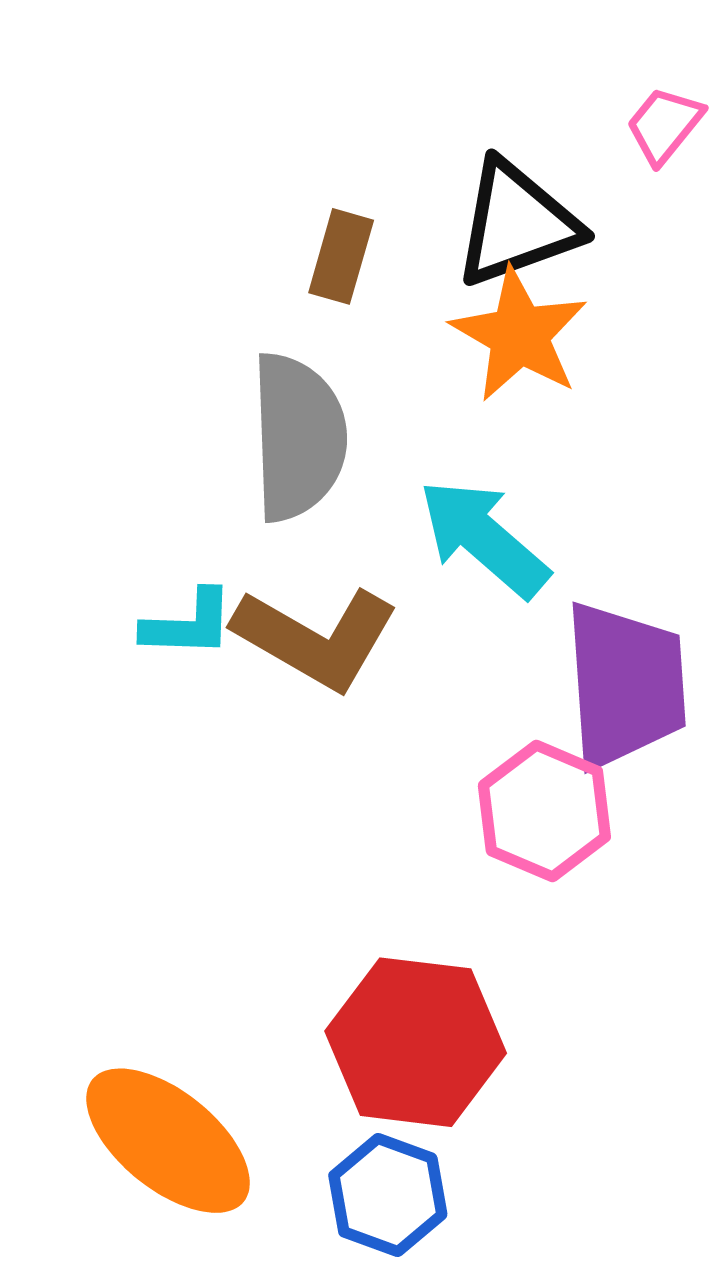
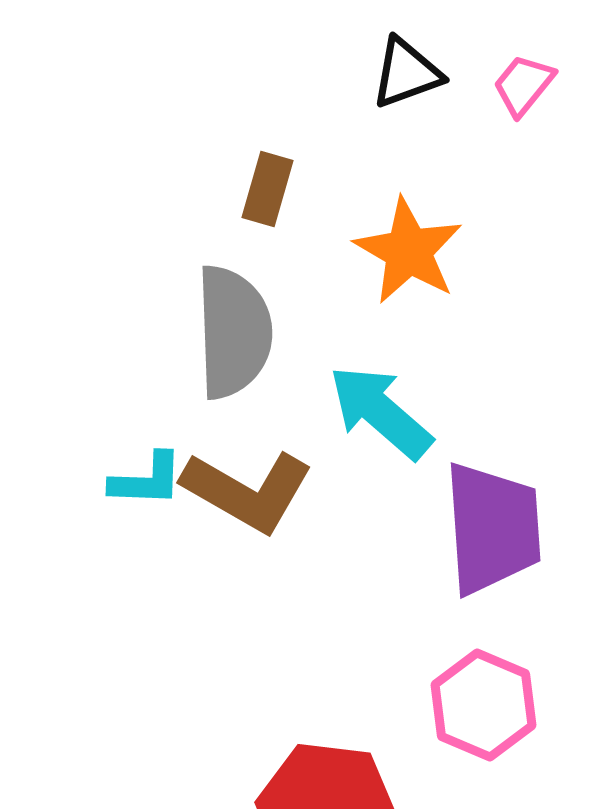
black triangle: (517, 224) -> (407, 73), moved, size x0.7
pink hexagon: (544, 811) -> (484, 705), moved

